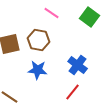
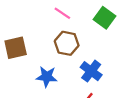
brown hexagon: (39, 40) -> (67, 43), moved

